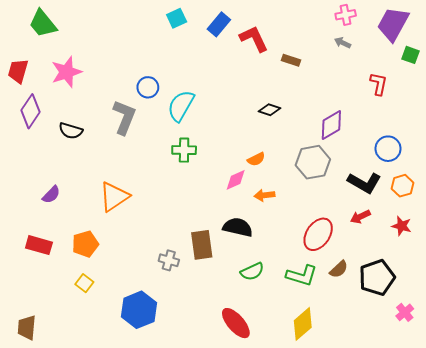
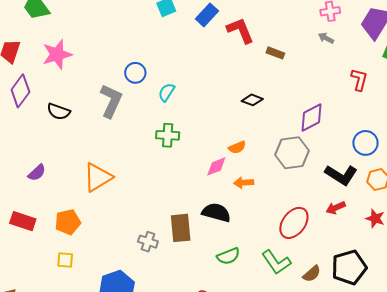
cyan semicircle: (181, 106) -> (167, 92), size x0.6
brown semicircle: (339, 269) -> (312, 274), moved
green L-shape: (302, 276) -> (276, 262), turned 36
yellow square: (84, 283) -> (65, 260), turned -36

